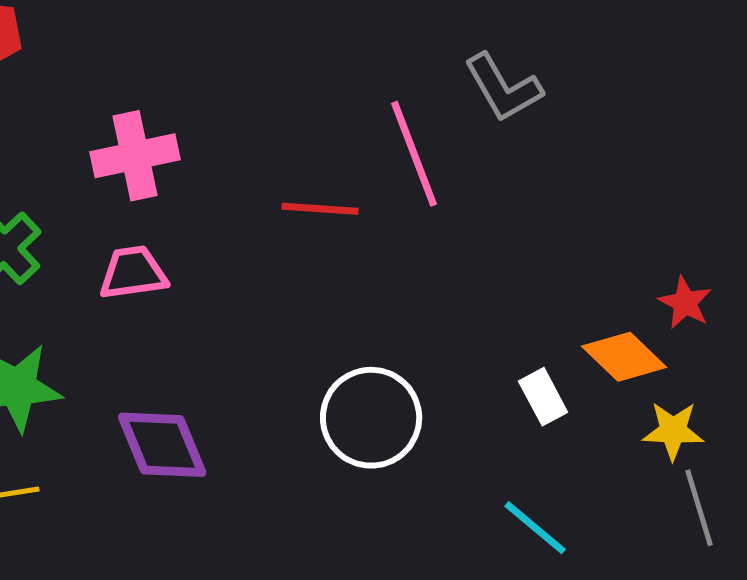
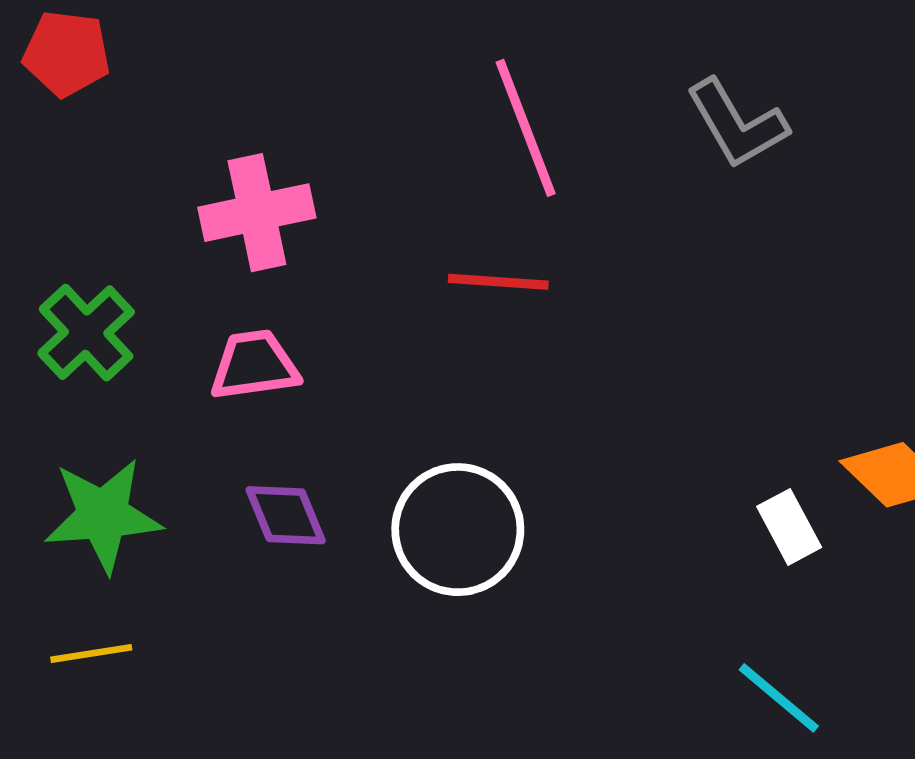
pink line: (414, 154) -> (526, 128), moved
white circle: (371, 418) -> (458, 530), moved
purple diamond: (162, 445) -> (286, 515), moved, size x0.7

